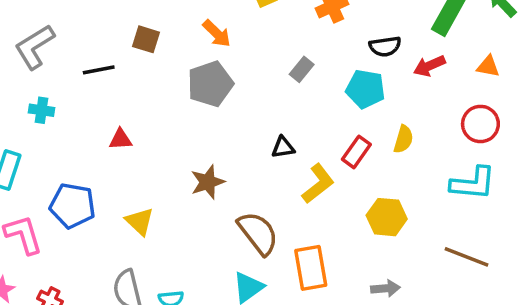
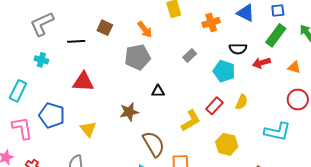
red circle: (480, 124) -> (298, 100), moved
red triangle: (120, 139) -> (83, 82), size x1.6
black triangle: (283, 147) -> (158, 91), moved

